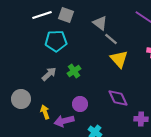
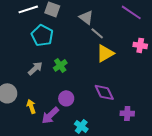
cyan pentagon: (56, 41) -> (42, 35), turned 30
yellow triangle: (119, 59) -> (105, 53), turned 42
purple arrow: (64, 121) -> (50, 115), turned -30

